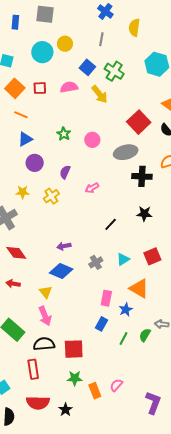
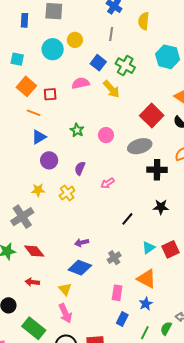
red square: (40, 88) -> (50, 94), moved
cyan triangle: (123, 259) -> (149, 248), moved
orange triangle: (139, 288) -> (147, 279), moved
pink rectangle: (106, 298) -> (117, 293), moved

